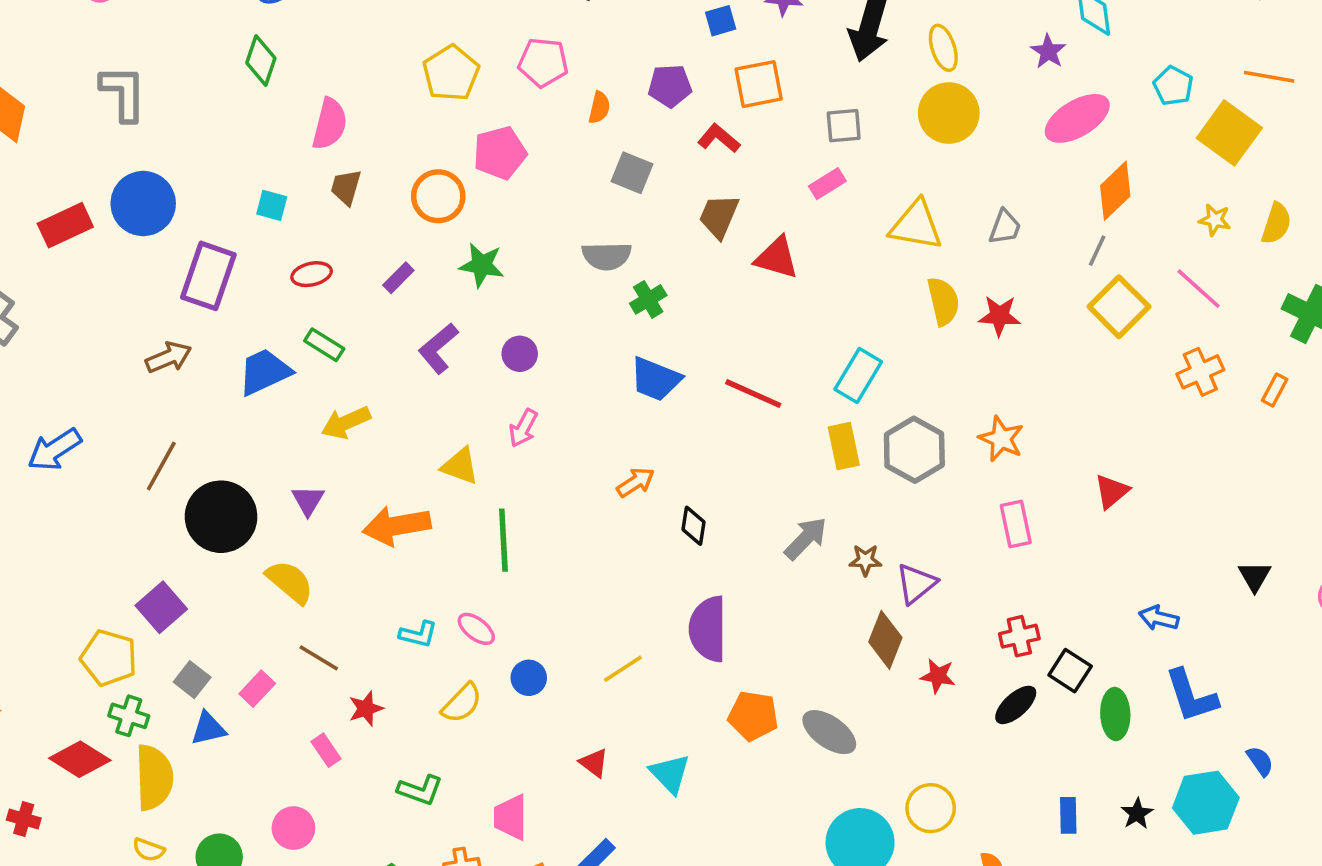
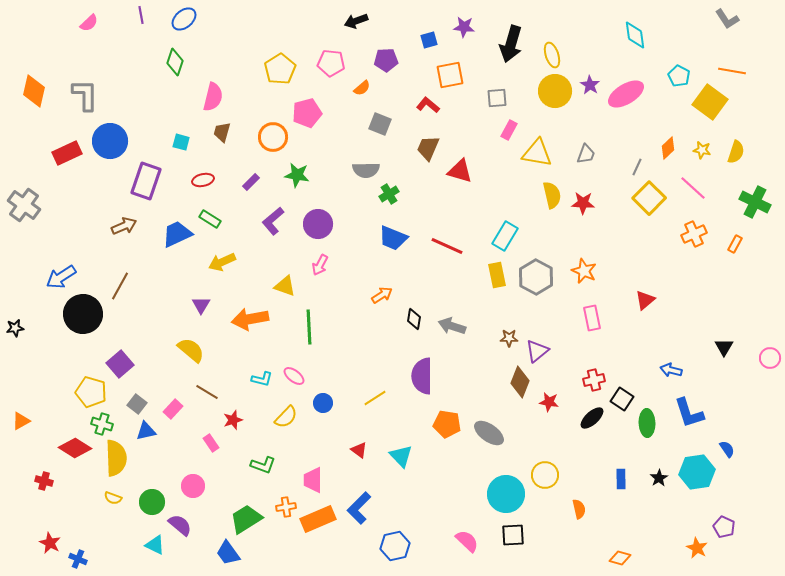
purple star: (1048, 51) -> (590, 85), moved
purple pentagon: (670, 86) -> (386, 60), moved
gray L-shape: (123, 93) -> (85, 95), moved
orange semicircle: (599, 108) -> (362, 88), turned 36
pink rectangle: (827, 184) -> (509, 130), moved, turned -30
orange diamond: (1115, 191) -> (668, 148), moved, size x0.7
purple circle: (520, 354) -> (318, 224), size x1.5
black circle: (221, 517) -> (83, 314), moved
gray arrow: (806, 538) -> (452, 326), moved, turned -116

